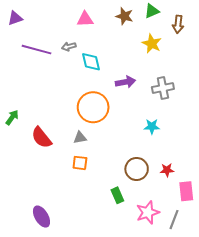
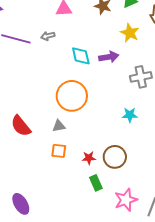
cyan diamond: (91, 62) -> (81, 56), moved
purple arrow: (125, 82) -> (109, 57), moved
red star: (167, 170) -> (89, 158), moved

